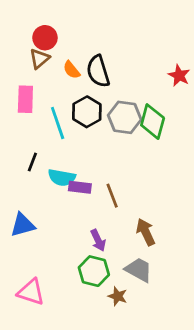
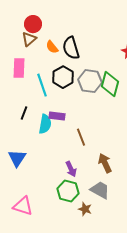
cyan semicircle: (62, 177) -> (45, 124), turned -90
purple rectangle: (80, 187) -> (57, 116), moved
blue triangle: (23, 225) -> (17, 158), turned -42

